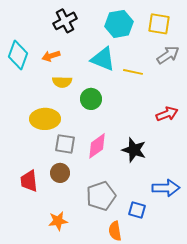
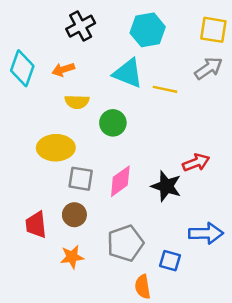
yellow square: (159, 24) -> (213, 30), moved
red arrow: (167, 114) -> (196, 163), moved
orange star: (58, 221) -> (72, 257), moved

